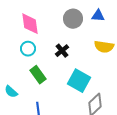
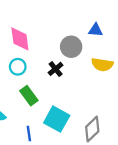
gray circle: (73, 19) -> (71, 47), moved
cyan square: (79, 81) -> (57, 119), moved

